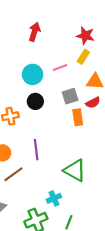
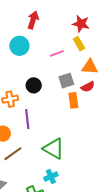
yellow rectangle: (83, 57) -> (79, 44), turned -64
cyan circle: (33, 74) -> (19, 46), moved
purple line: (36, 150) -> (27, 119), moved
green triangle: (75, 170) -> (54, 149), moved

